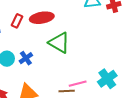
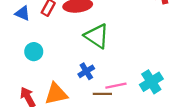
blue cross: (26, 58) -> (86, 71), moved

